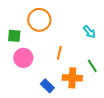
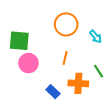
orange circle: (39, 20) -> (66, 24), moved
green square: (14, 36) -> (19, 41), size x1.5

